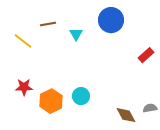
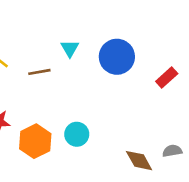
blue circle: (111, 20) -> (117, 57), moved
brown line: (48, 24) -> (39, 72), moved

